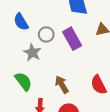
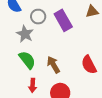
green semicircle: (23, 81) -> (27, 60), moved

